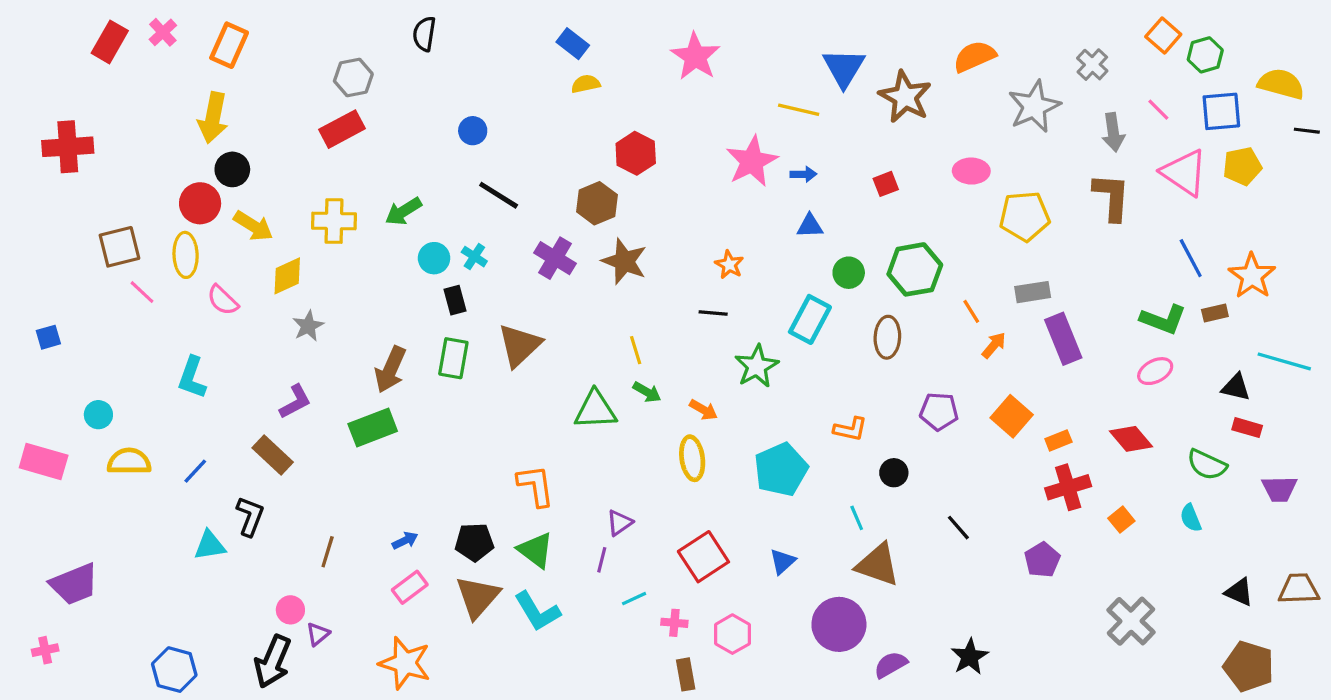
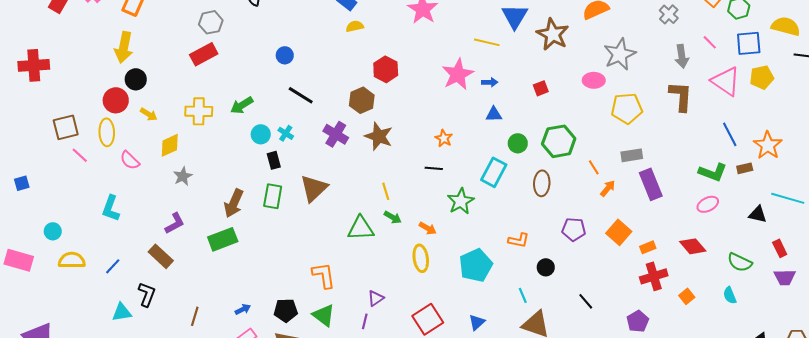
gray star: (1034, 106) -> (620, 54), moved
yellow arrow: (253, 226) -> (149, 114), size x0.7
red rectangle: (1247, 428) -> (780, 248), moved, turned 48

